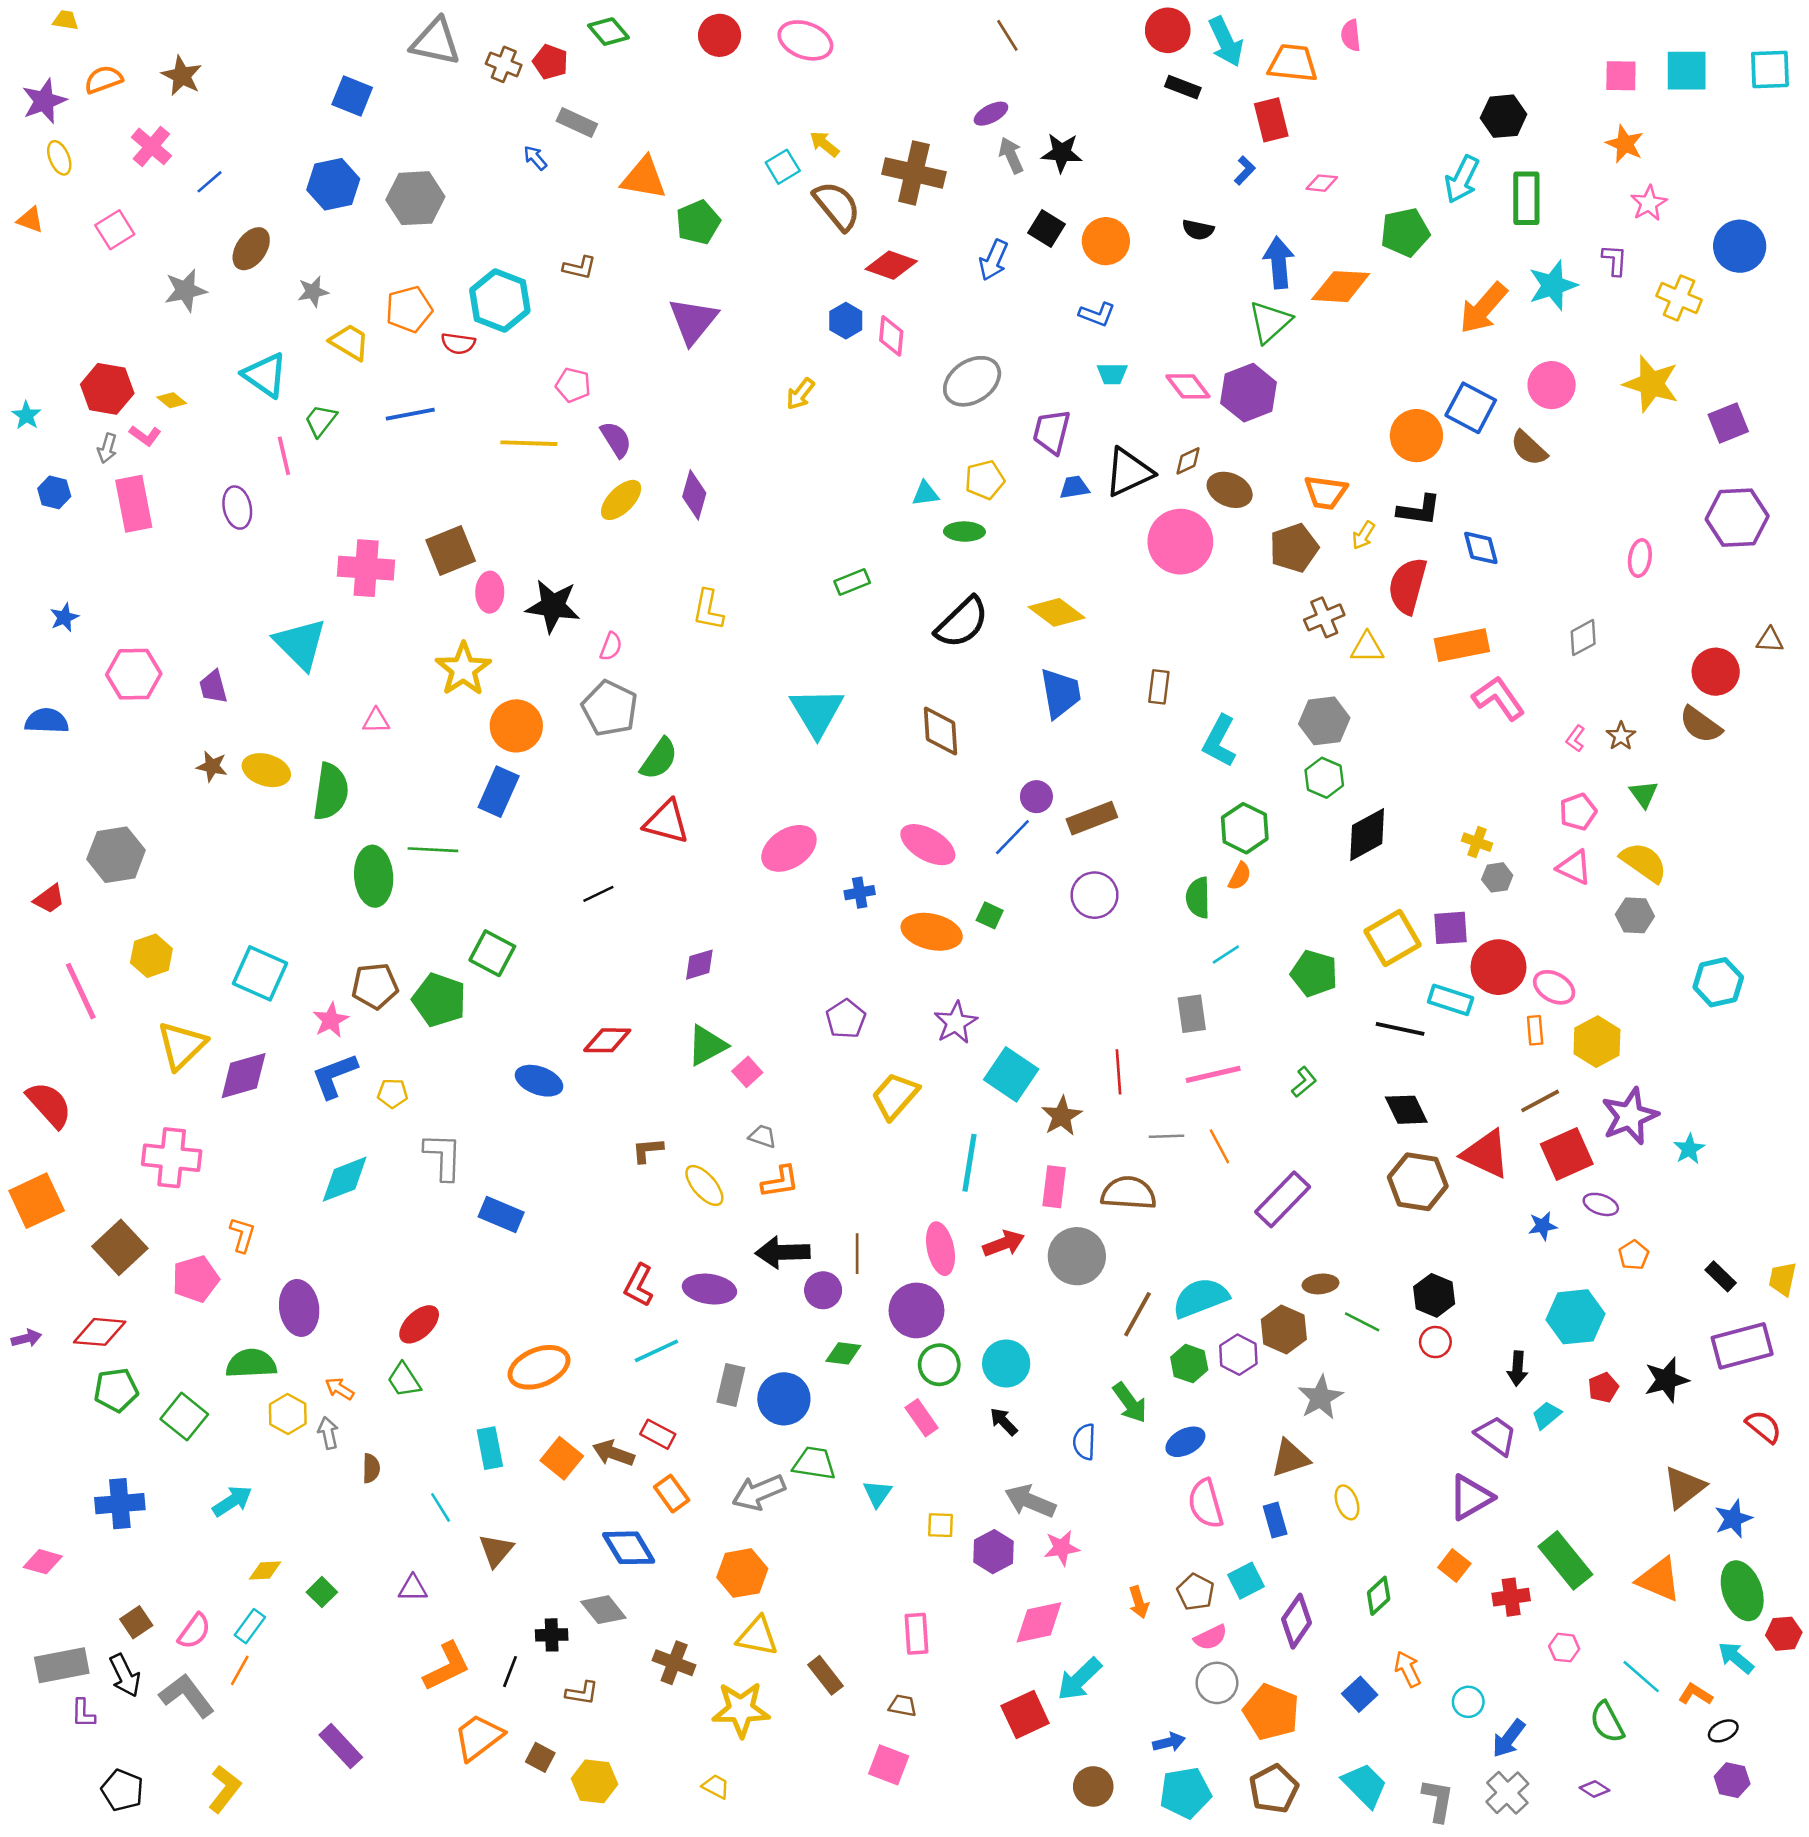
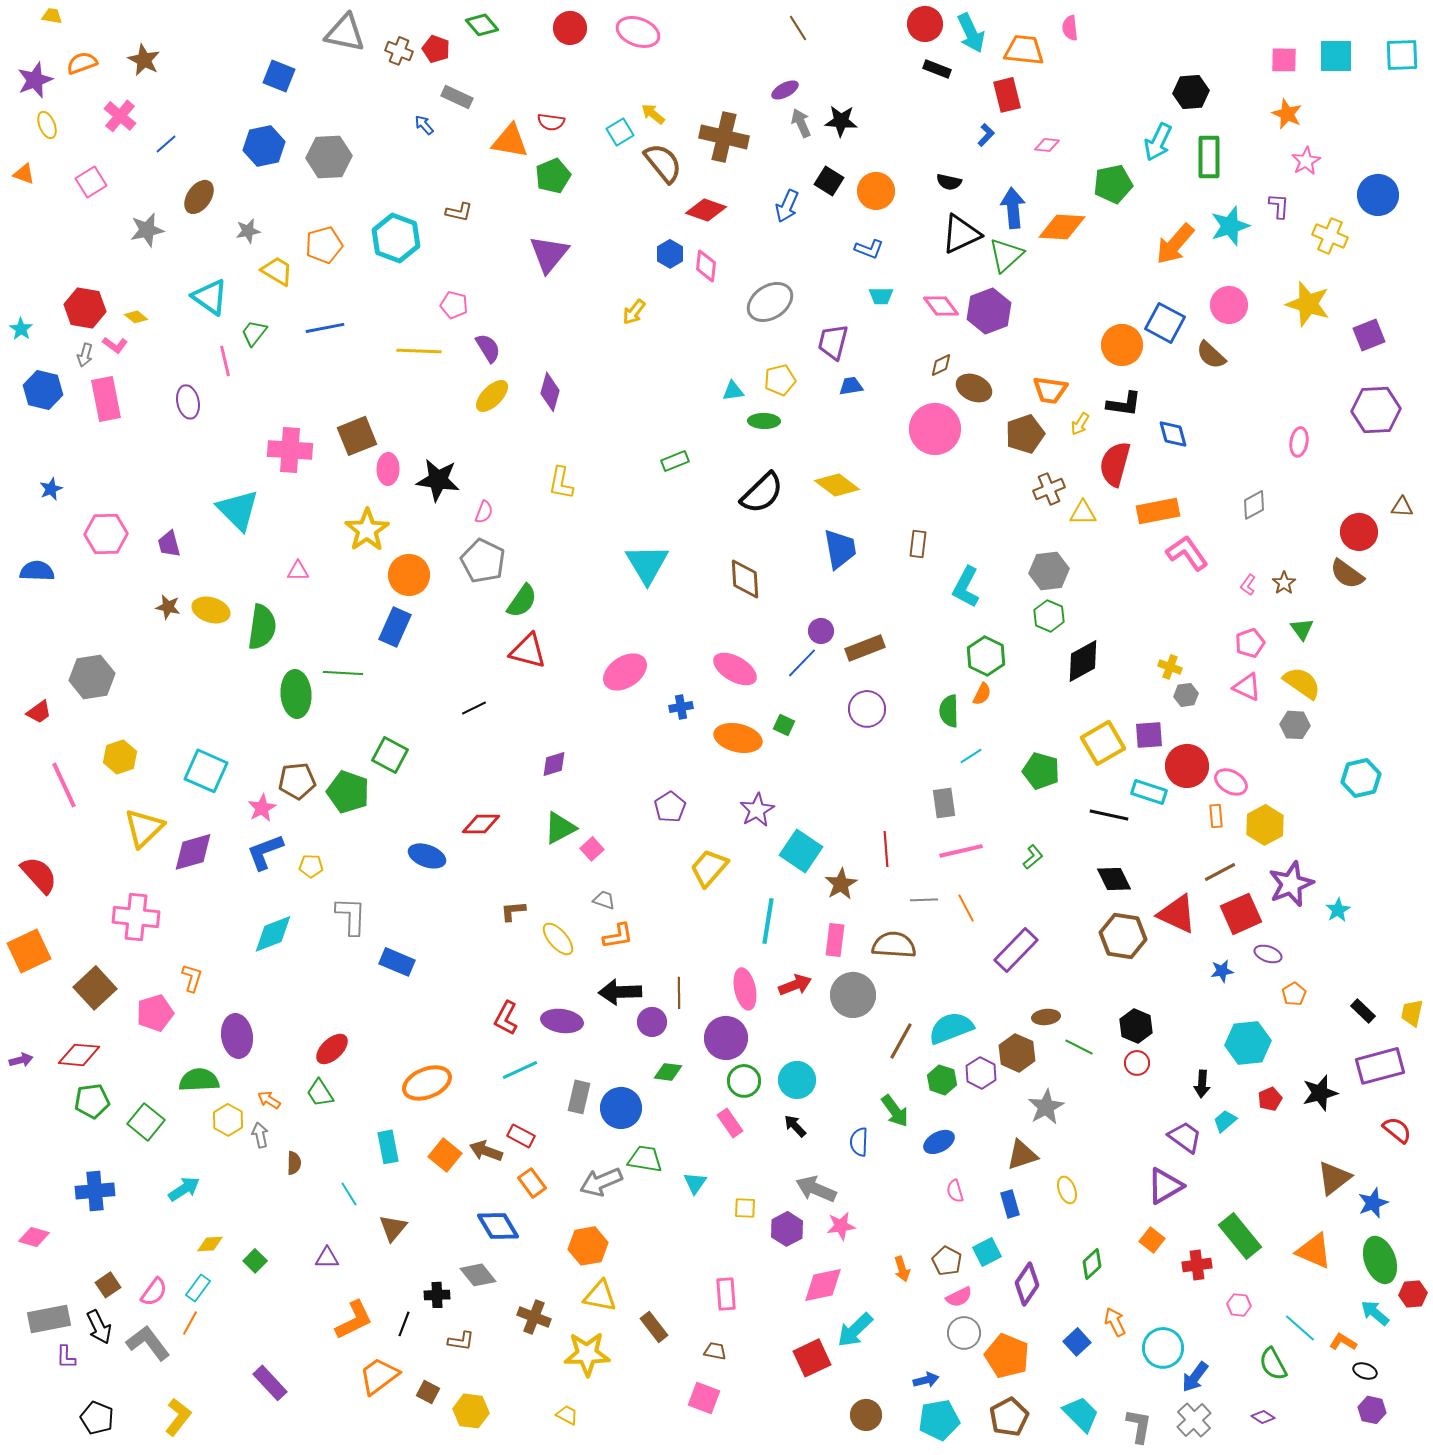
red semicircle: (458, 343) -> (551, 122), moved
black triangle: (1129, 472) -> (961, 234), moved
blue hexagon: (54, 492) -> (43, 390), size x1.5
pink semicircle: (1206, 1504) -> (955, 1191), size x0.6
cyan circle: (1468, 1702) -> (1163, 1348), size x1.6
black ellipse: (1723, 1731) -> (1365, 1371), turned 45

